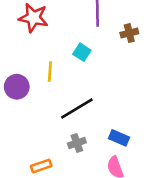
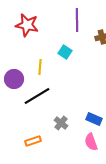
black line: (77, 108) -> (37, 96), moved
gray cross: (77, 143) -> (61, 123), turned -32

